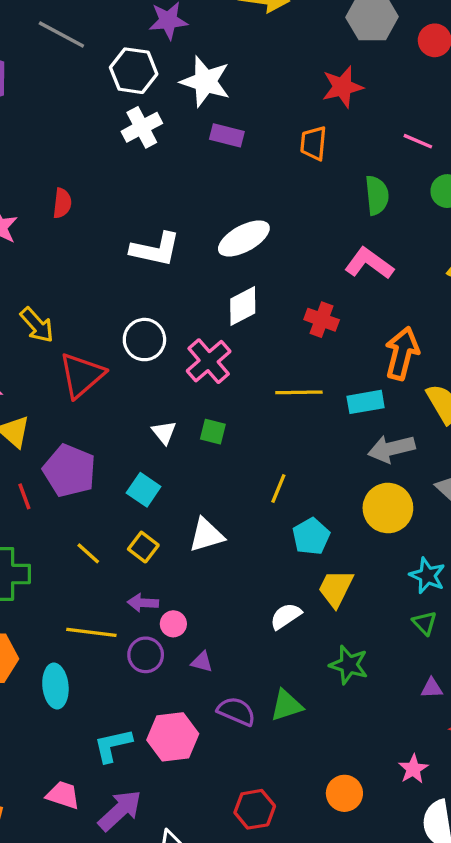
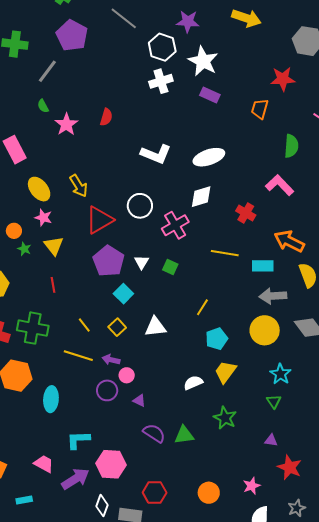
orange arrow: (402, 353) -> (289, 241), turned -88
purple pentagon: (69, 471) -> (108, 261), moved
yellow line: (91, 632) -> (78, 356), moved
pink hexagon: (173, 737) -> (111, 464), moved

